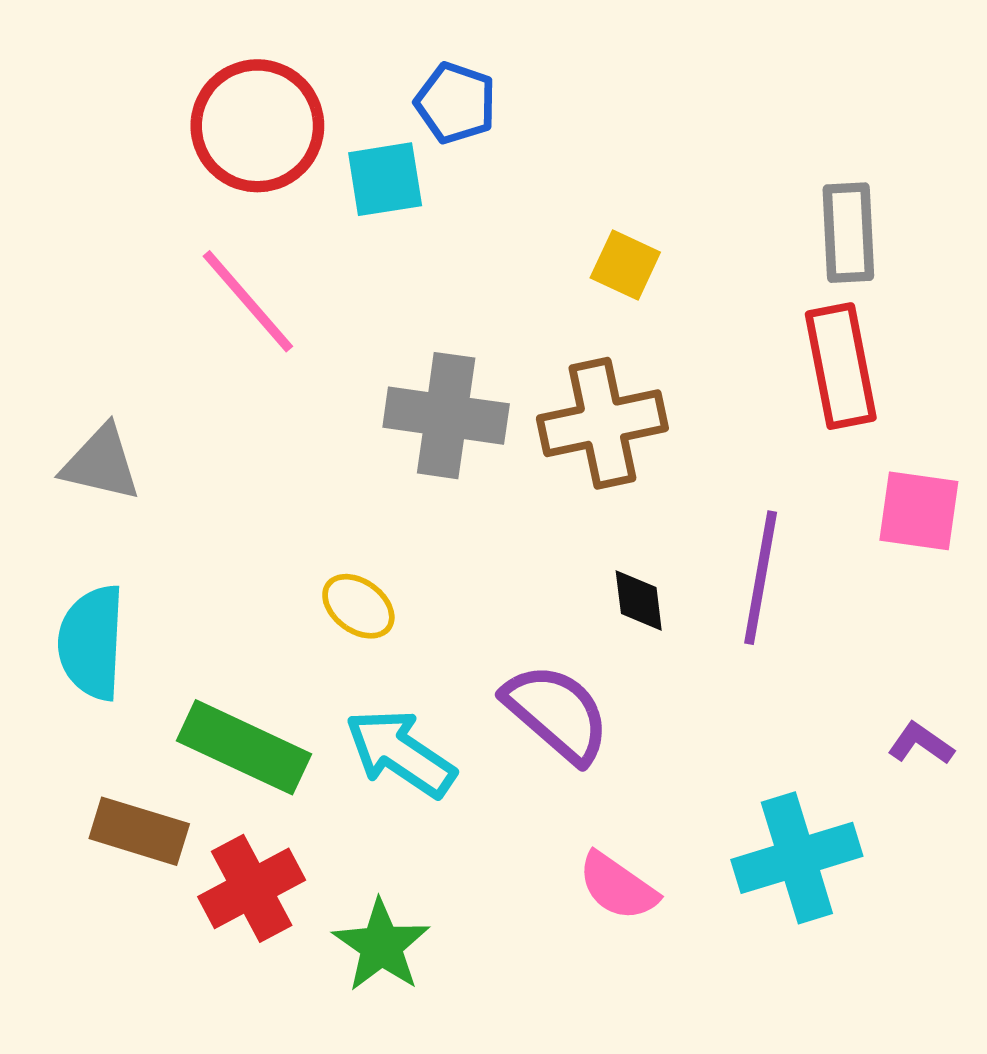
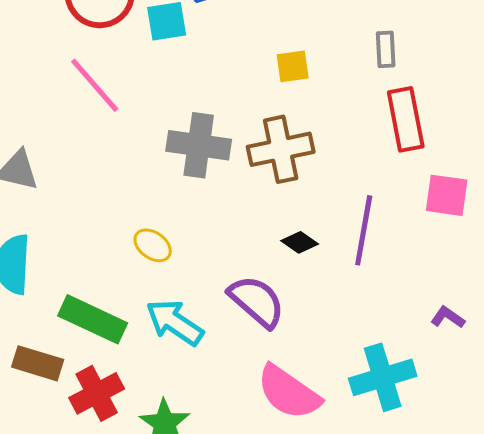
gray rectangle: (848, 233) -> (386, 49), moved, size x0.7
yellow square: (625, 265) -> (293, 66), turned -33
black diamond: (639, 601) -> (300, 242), turned -48
pink semicircle: (618, 886) -> (289, 392), size x1.5

